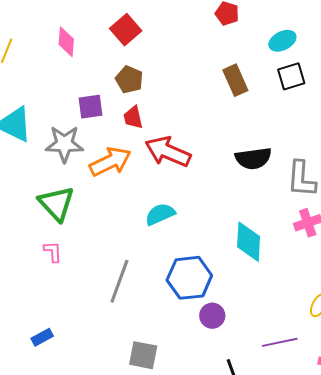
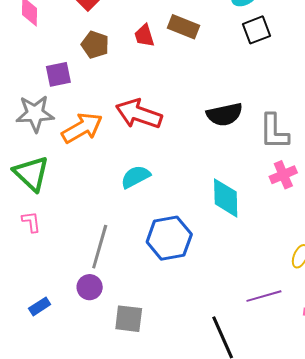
brown rectangle: (235, 80) -> (184, 27), moved, turned -40
red trapezoid: (133, 117) -> (144, 36), moved
purple circle: (212, 316) -> (90, 287), moved
blue rectangle: (42, 337) -> (40, 306), moved

